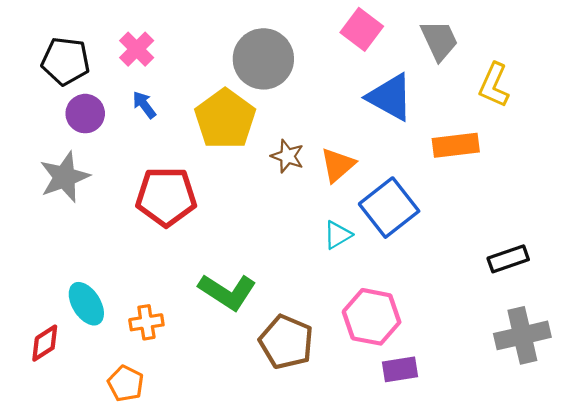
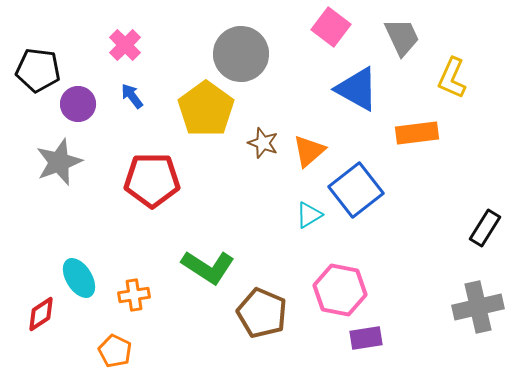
black pentagon: (66, 61) -> (38, 70), moved
black rectangle: (508, 259) -> (485, 228), moved, turned -39

